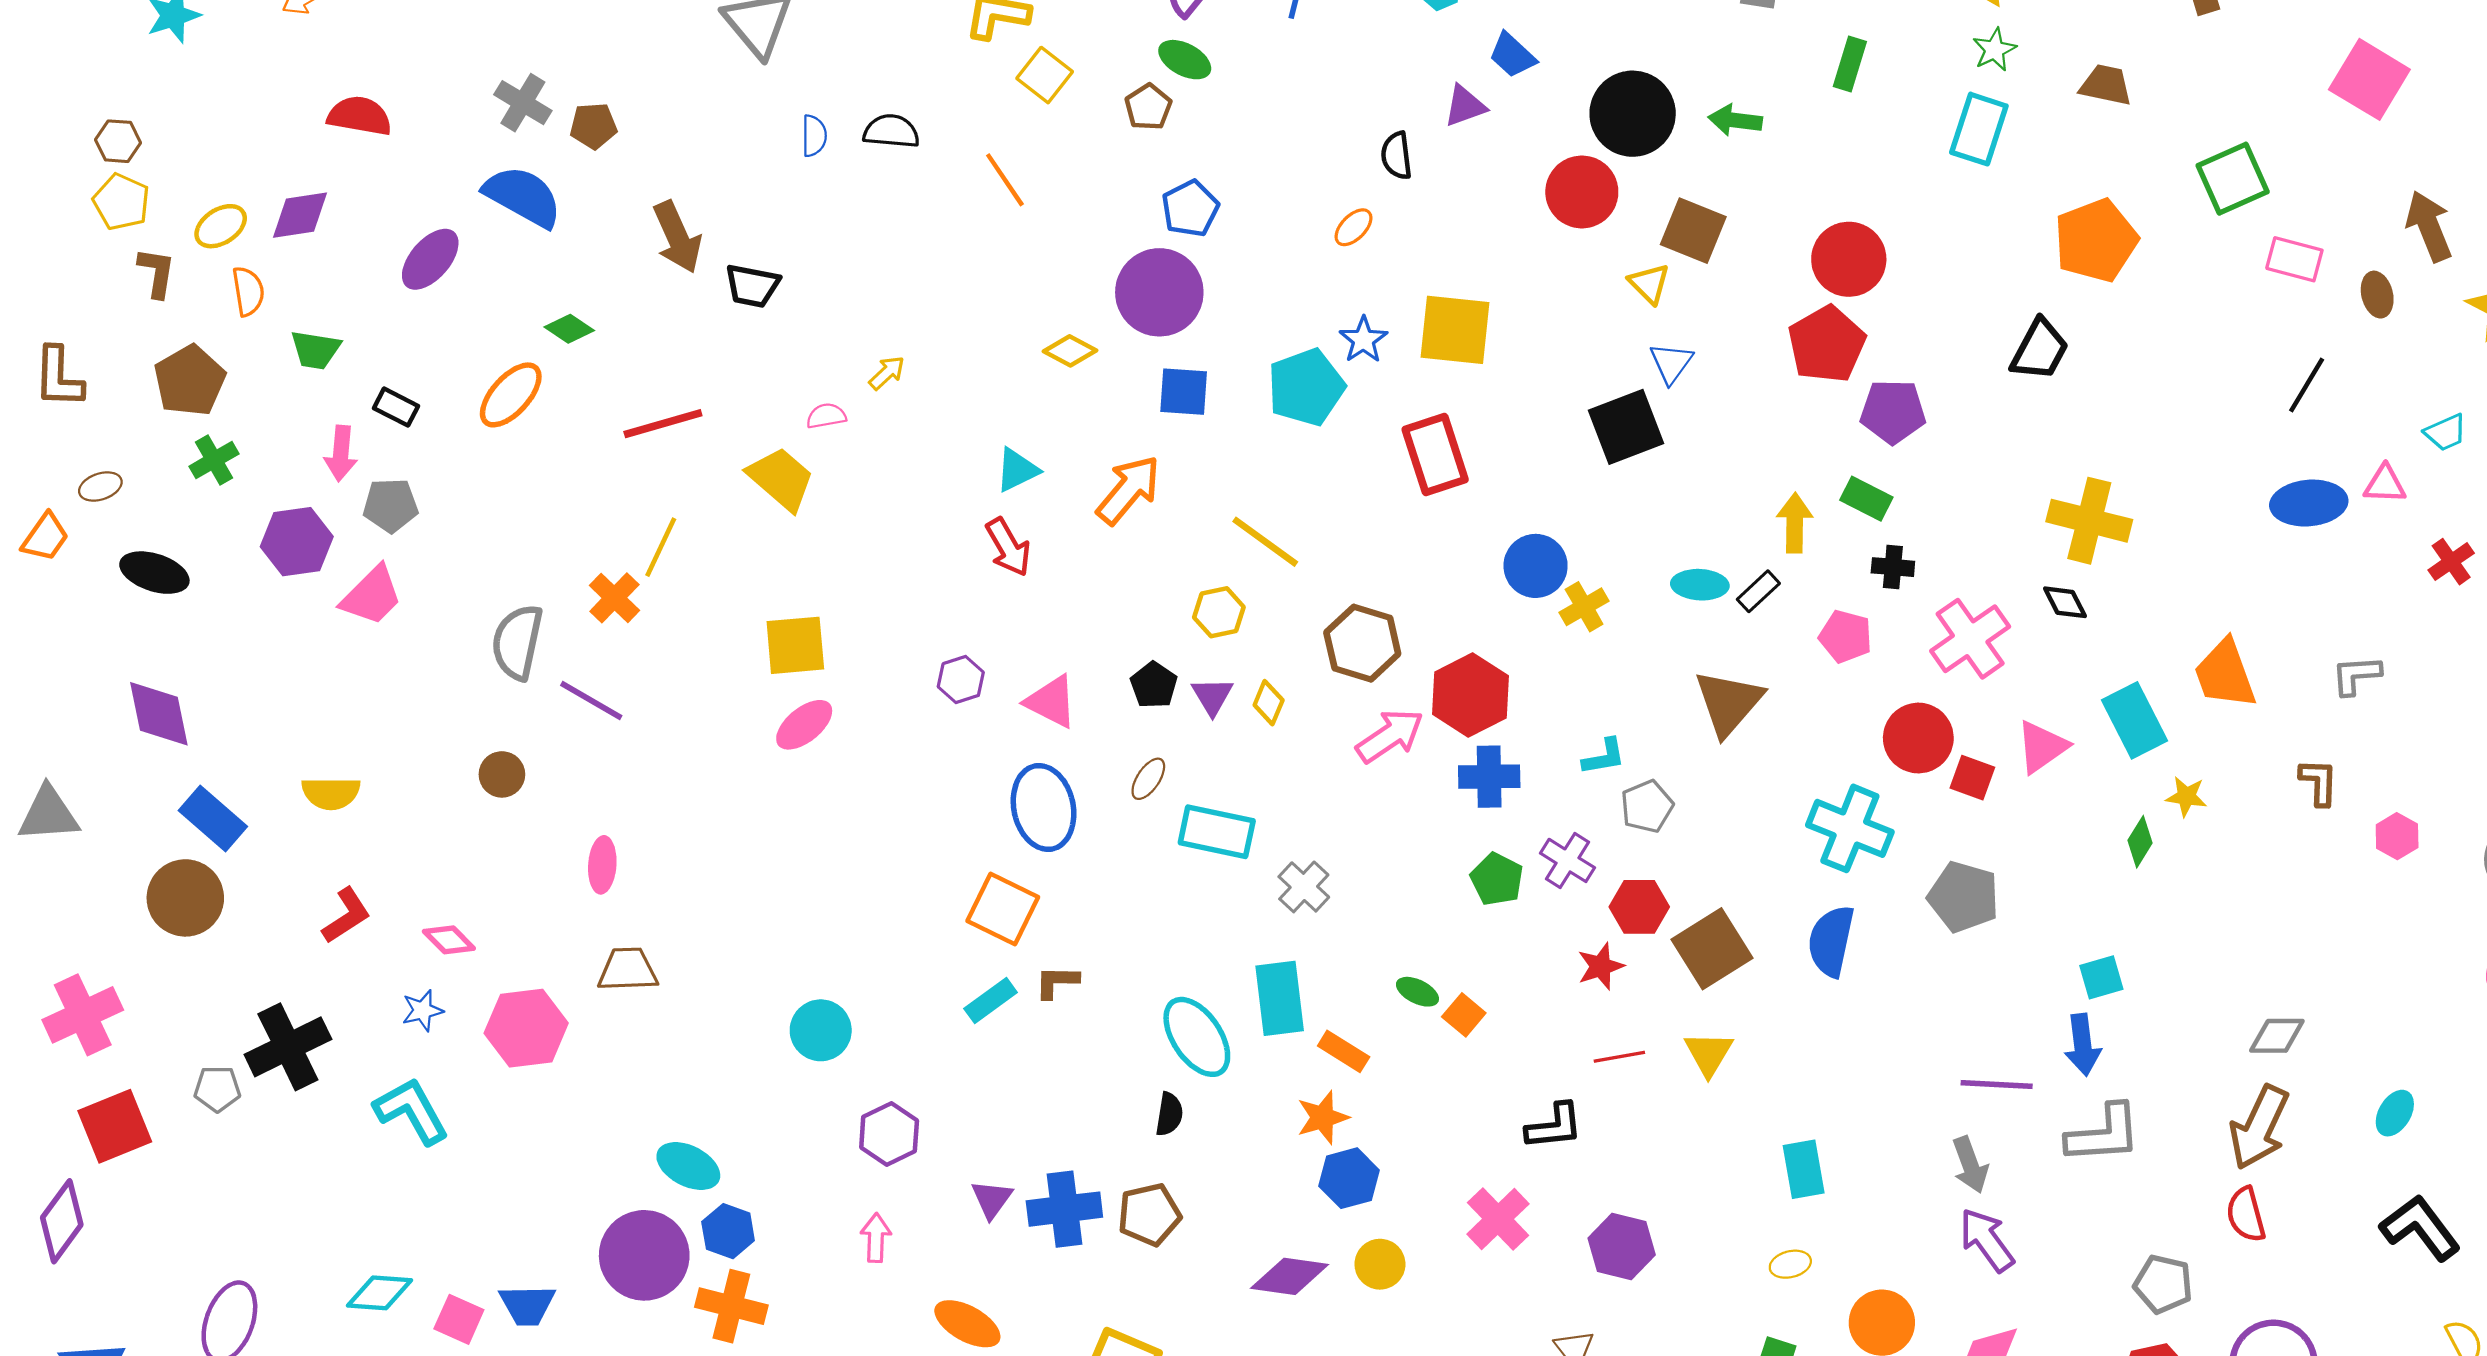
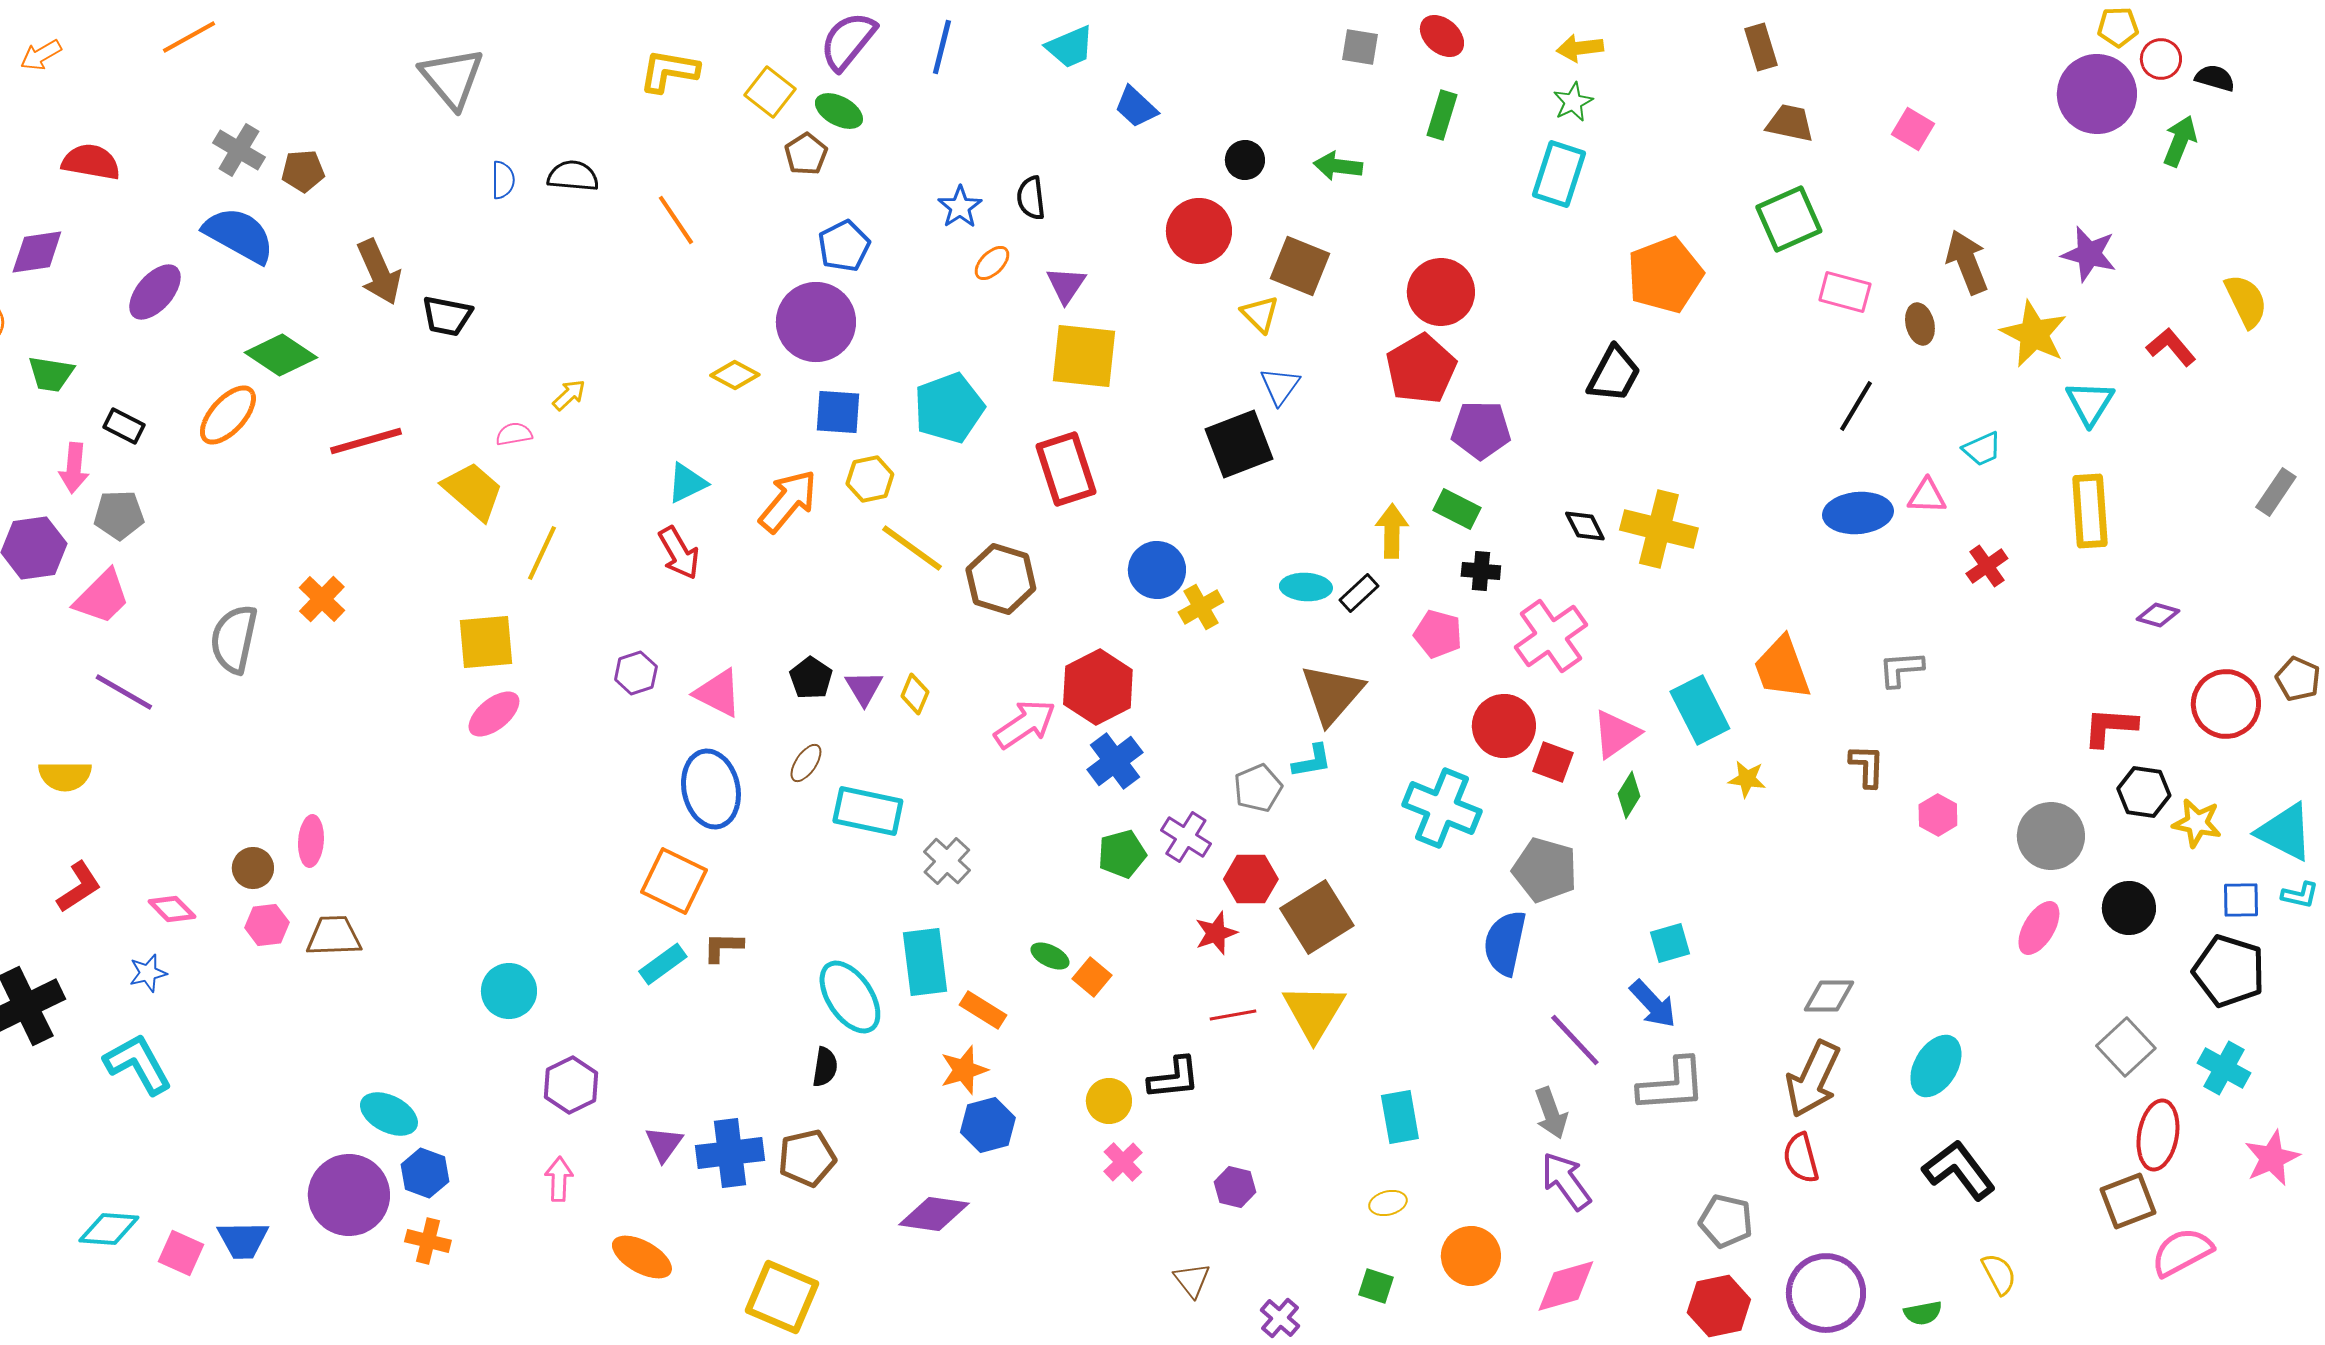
yellow square: (1045, 75) -> (770, 92), moved
pink square: (2369, 79) -> (1913, 129), size x0.6
brown trapezoid: (2106, 85) -> (1790, 123), moved
purple triangle: (1465, 106) -> (1066, 285), moved, turned -36
black circle: (1633, 114) -> (1245, 160), size x0.5
green diamond: (569, 329) -> (281, 355), size x1.6
blue star: (1363, 340) -> (960, 207), moved
yellow line: (661, 547) -> (542, 553), moved
black diamond: (2065, 602) -> (1585, 526), moved
yellow hexagon: (1219, 612) -> (870, 479), moved
brown hexagon: (1362, 643) -> (1001, 579), moved
purple line: (591, 701) -> (124, 692), moved
cyan L-shape: (1604, 757) -> (1312, 761), moved
brown circle: (502, 774) -> (253, 868), moved
blue cross: (1489, 777) -> (1115, 761), turned -36
green diamond: (2140, 842) -> (1629, 795), moved
green pentagon: (1497, 879) -> (1122, 854), turned 30
blue semicircle: (1831, 941) -> (1505, 943), moved
pink hexagon: (526, 1028) -> (267, 925), moved, size x0.6
blue arrow: (2083, 1045) -> (1653, 1004), turned -36
yellow triangle: (1709, 1053) -> (1314, 1012), size x1.4
purple line: (1997, 1084) -> (1575, 1040), turned 44
cyan ellipse: (2395, 1113) -> (1936, 1066), size x1.5
pink cross: (1498, 1219) -> (1123, 1162), size x0.7
purple hexagon: (1622, 1247) -> (1235, 1187), size x0.7
yellow circle: (1380, 1264) -> (1109, 1101), moved
orange cross: (731, 1306) -> (428, 1241), size x0.7

